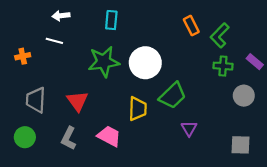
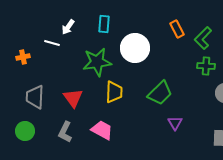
white arrow: (61, 16) -> (68, 27), moved, turned -49
white circle: (145, 63) -> (135, 48), moved
yellow trapezoid: (138, 109) -> (114, 92), moved

